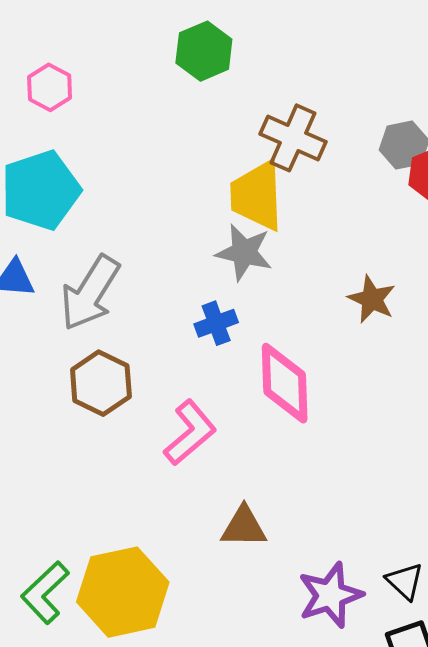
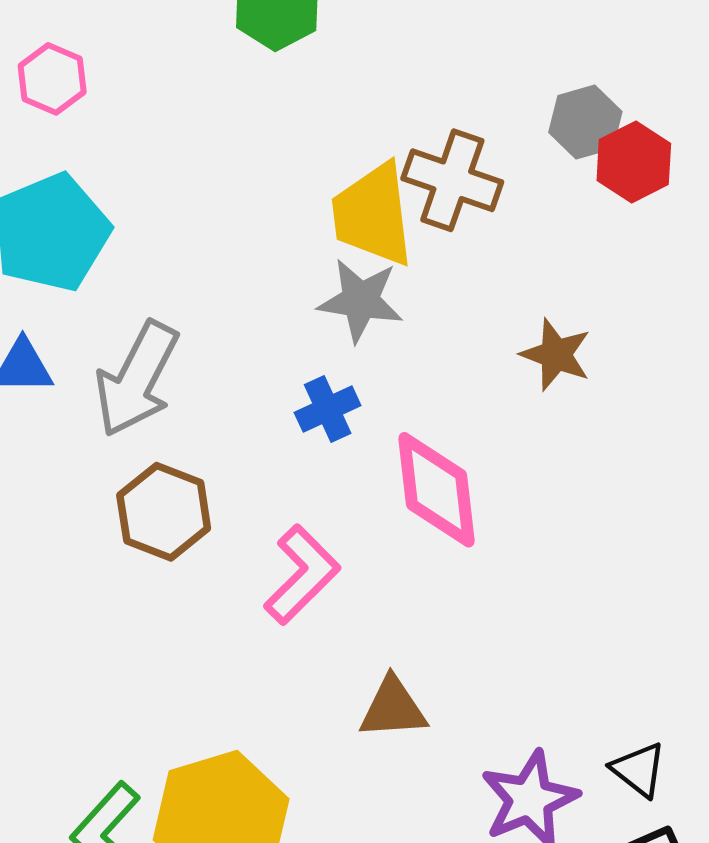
brown cross: (293, 138) -> (452, 180), moved

